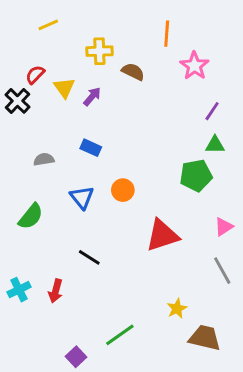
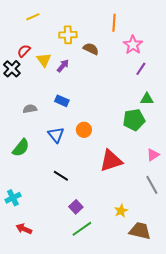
purple line: (212, 111) -> (141, 69), moved
red arrow: (56, 291) -> (24, 229), moved, turned 98
purple square: (76, 357) -> (76, 207), moved

